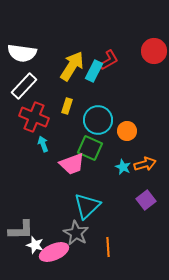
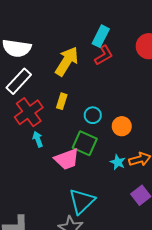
cyan rectangle: (94, 71) -> (101, 36), moved
red cross: (34, 117) -> (29, 112), turned 32
cyan circle: (98, 120) -> (93, 115), size x0.6

